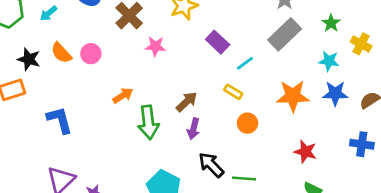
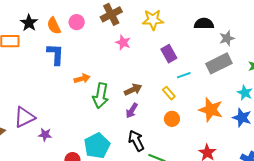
pink circle: (91, 54) -> (77, 22), moved
orange arrow: (123, 96) -> (82, 79), moved
blue L-shape: (60, 120) -> (55, 54), moved

